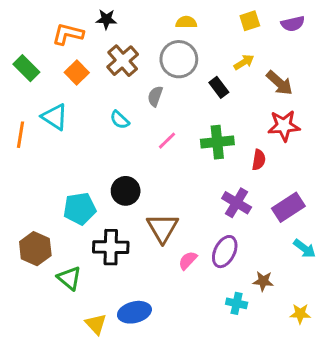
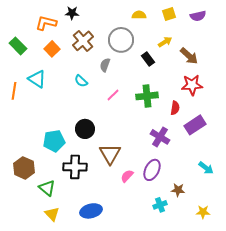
yellow semicircle: (186, 22) -> (139, 15), moved
purple rectangle: (288, 207) -> (195, 125), moved
cyan cross: (237, 303) -> (160, 205), turned -32
yellow triangle: (96, 324) -> (52, 214), moved

